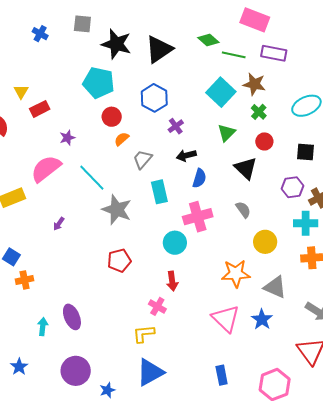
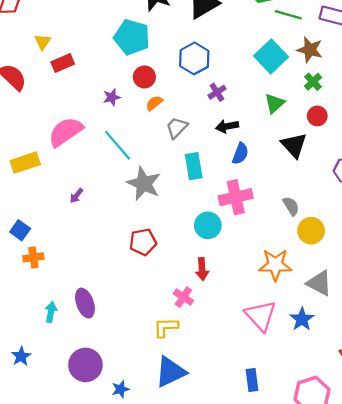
purple star: (67, 138) -> (112, 97), moved
gray semicircle: (243, 210) -> (291, 206), moved

